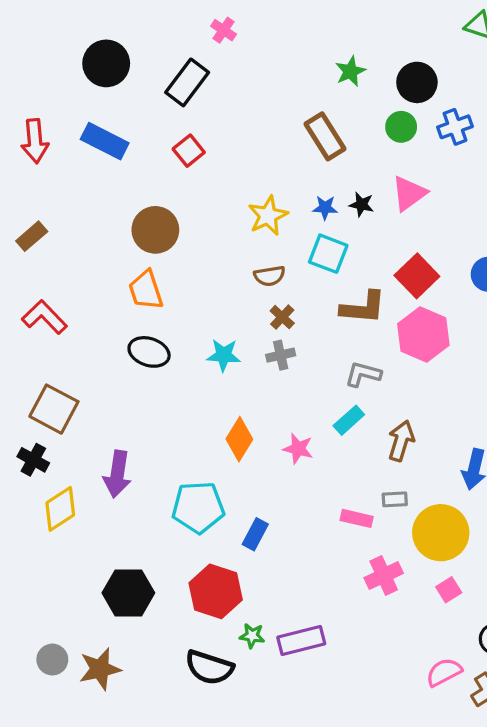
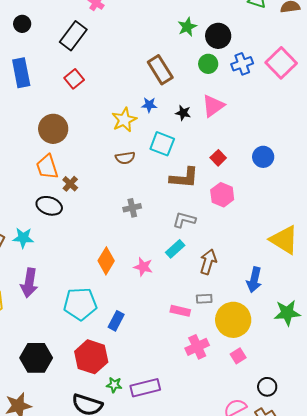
black circle: (106, 63) -> (22, 24), size x0.6
green star: (350, 71) -> (187, 27), moved
blue rectangle: (105, 141) -> (21, 73), turned 52
blue star: (325, 208) -> (149, 105), moved
red square: (417, 276) -> (218, 158), size x0.6
brown cross: (282, 317) -> (70, 184), moved
pink hexagon: (423, 335) -> (222, 195), size x0.7
cyan star: (224, 355) -> (23, 238), moved

